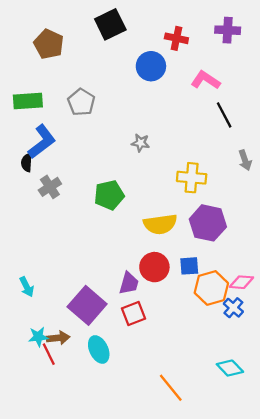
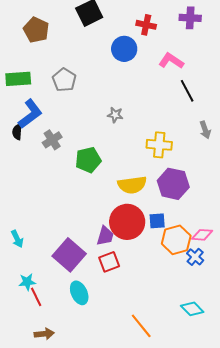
gray cross: (50, 187) -> (52, 140), moved
red circle: (154, 267) -> (127, 222), size x1.4
brown arrow: (58, 338) -> (44, 334), moved

